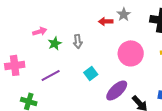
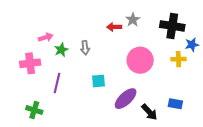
pink cross: (15, 65) -> (30, 63), moved
cyan square: (91, 73) -> (99, 81), turned 32
purple line: (51, 75) -> (57, 83), turned -48

